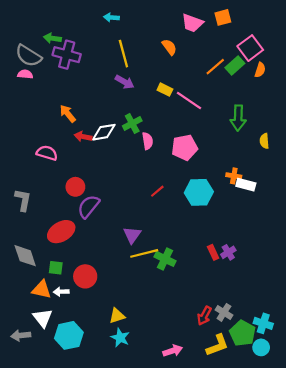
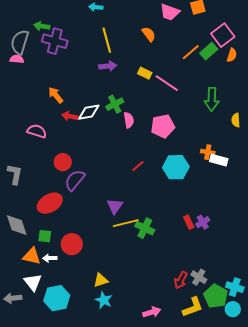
gray semicircle: (28, 56) -> (20, 42), turned 75
purple arrow: (125, 82) -> (108, 66), turned -36

